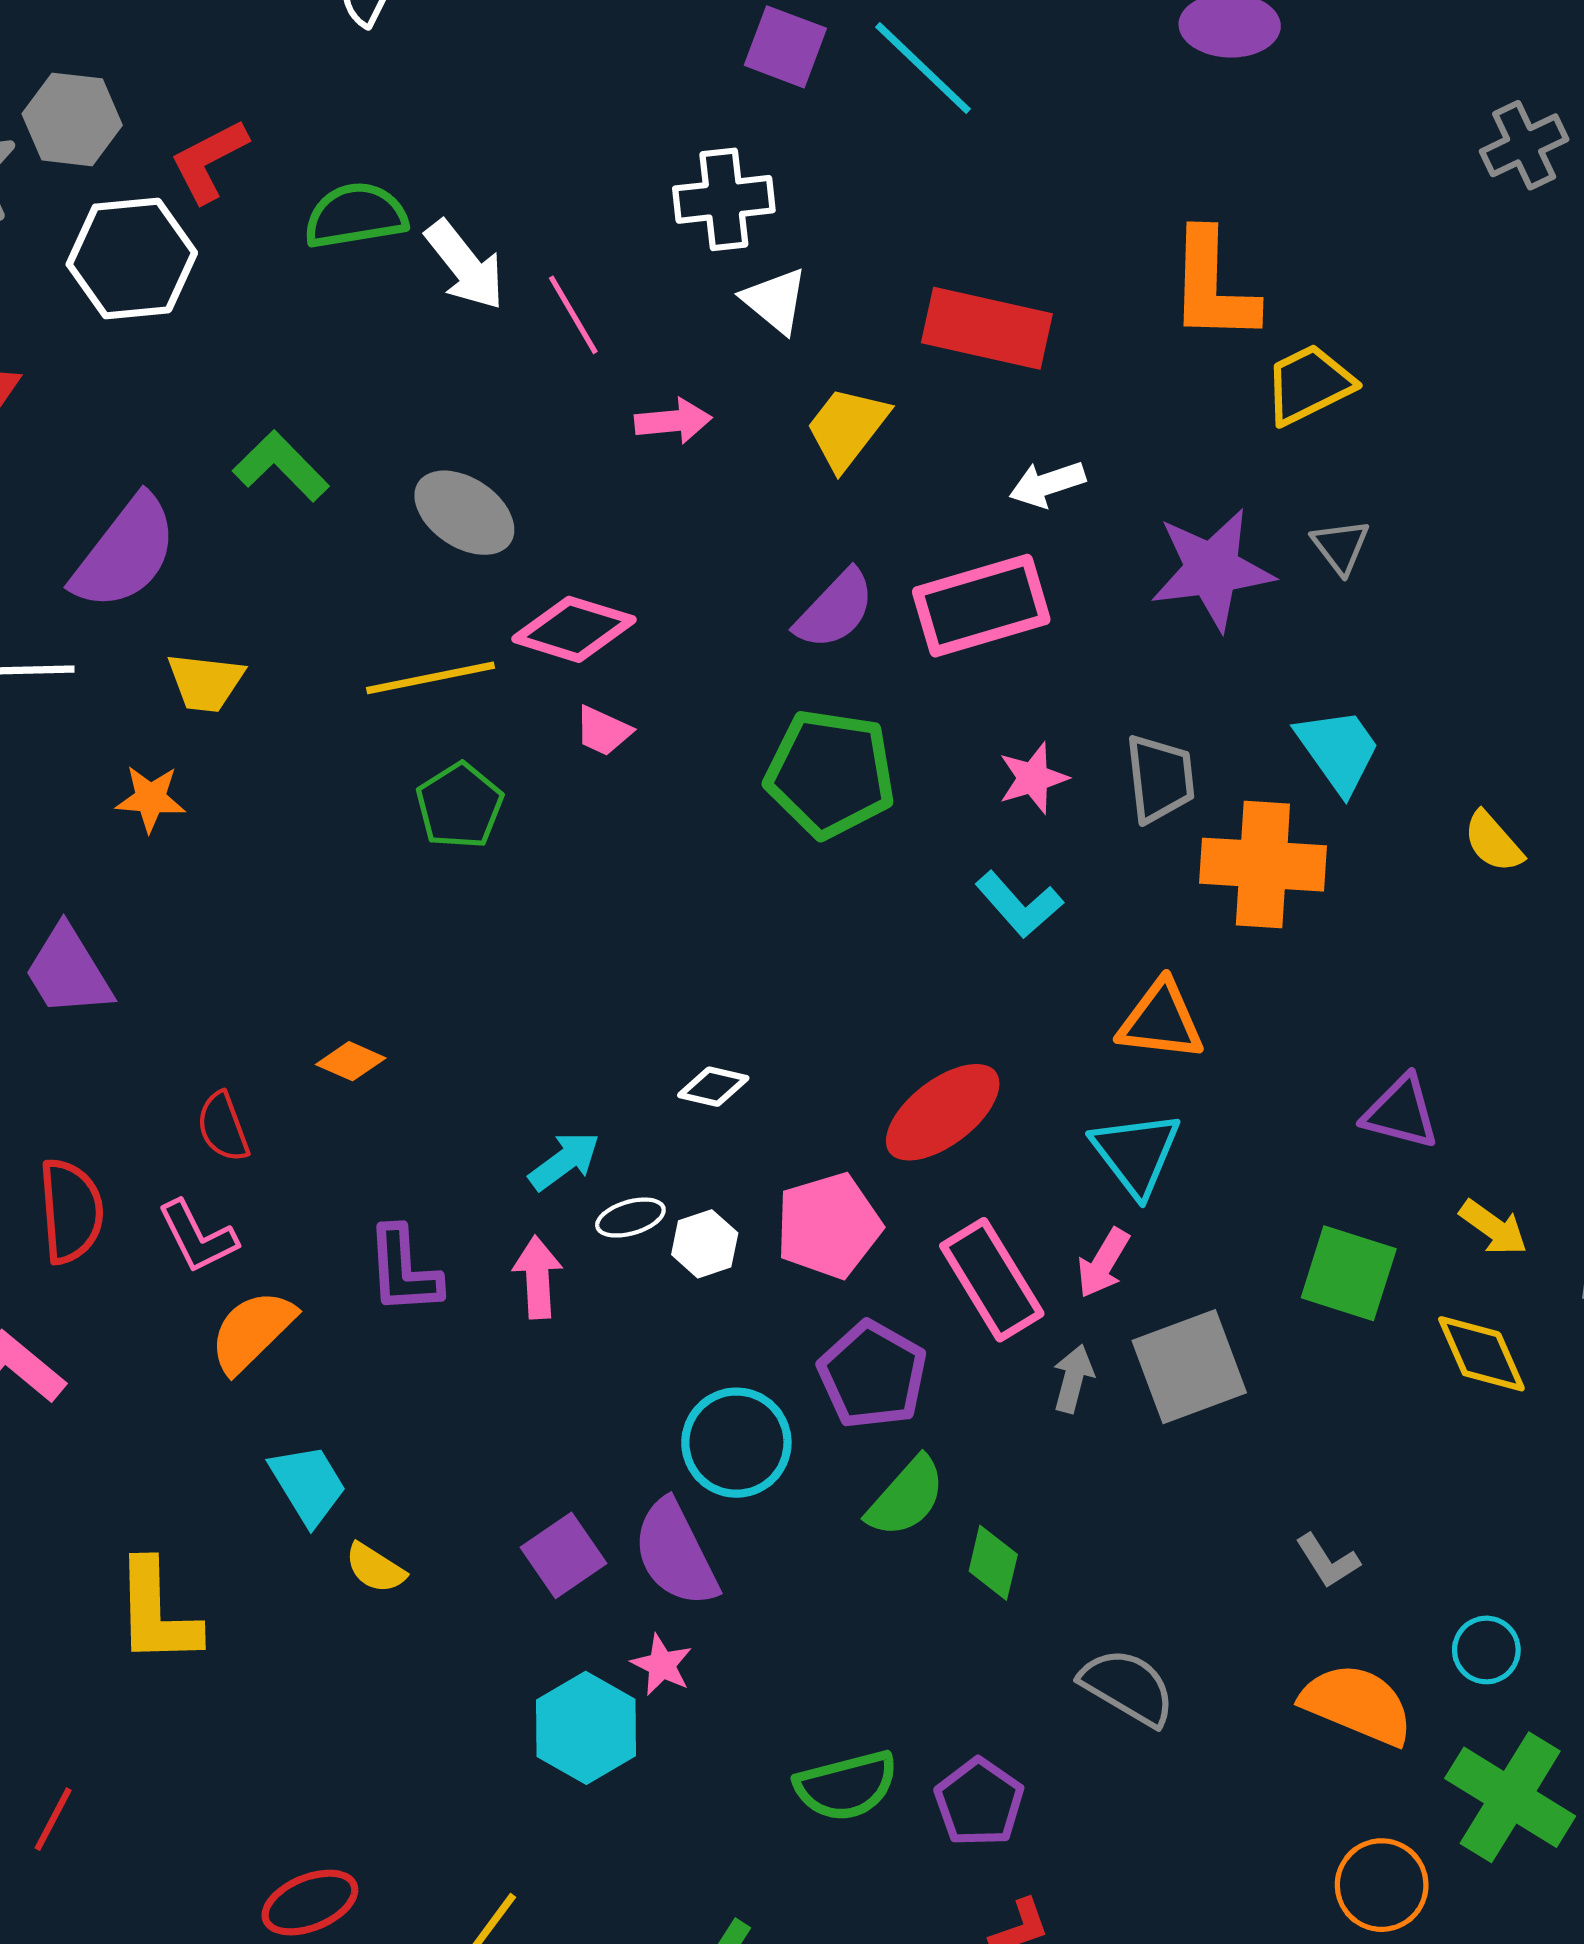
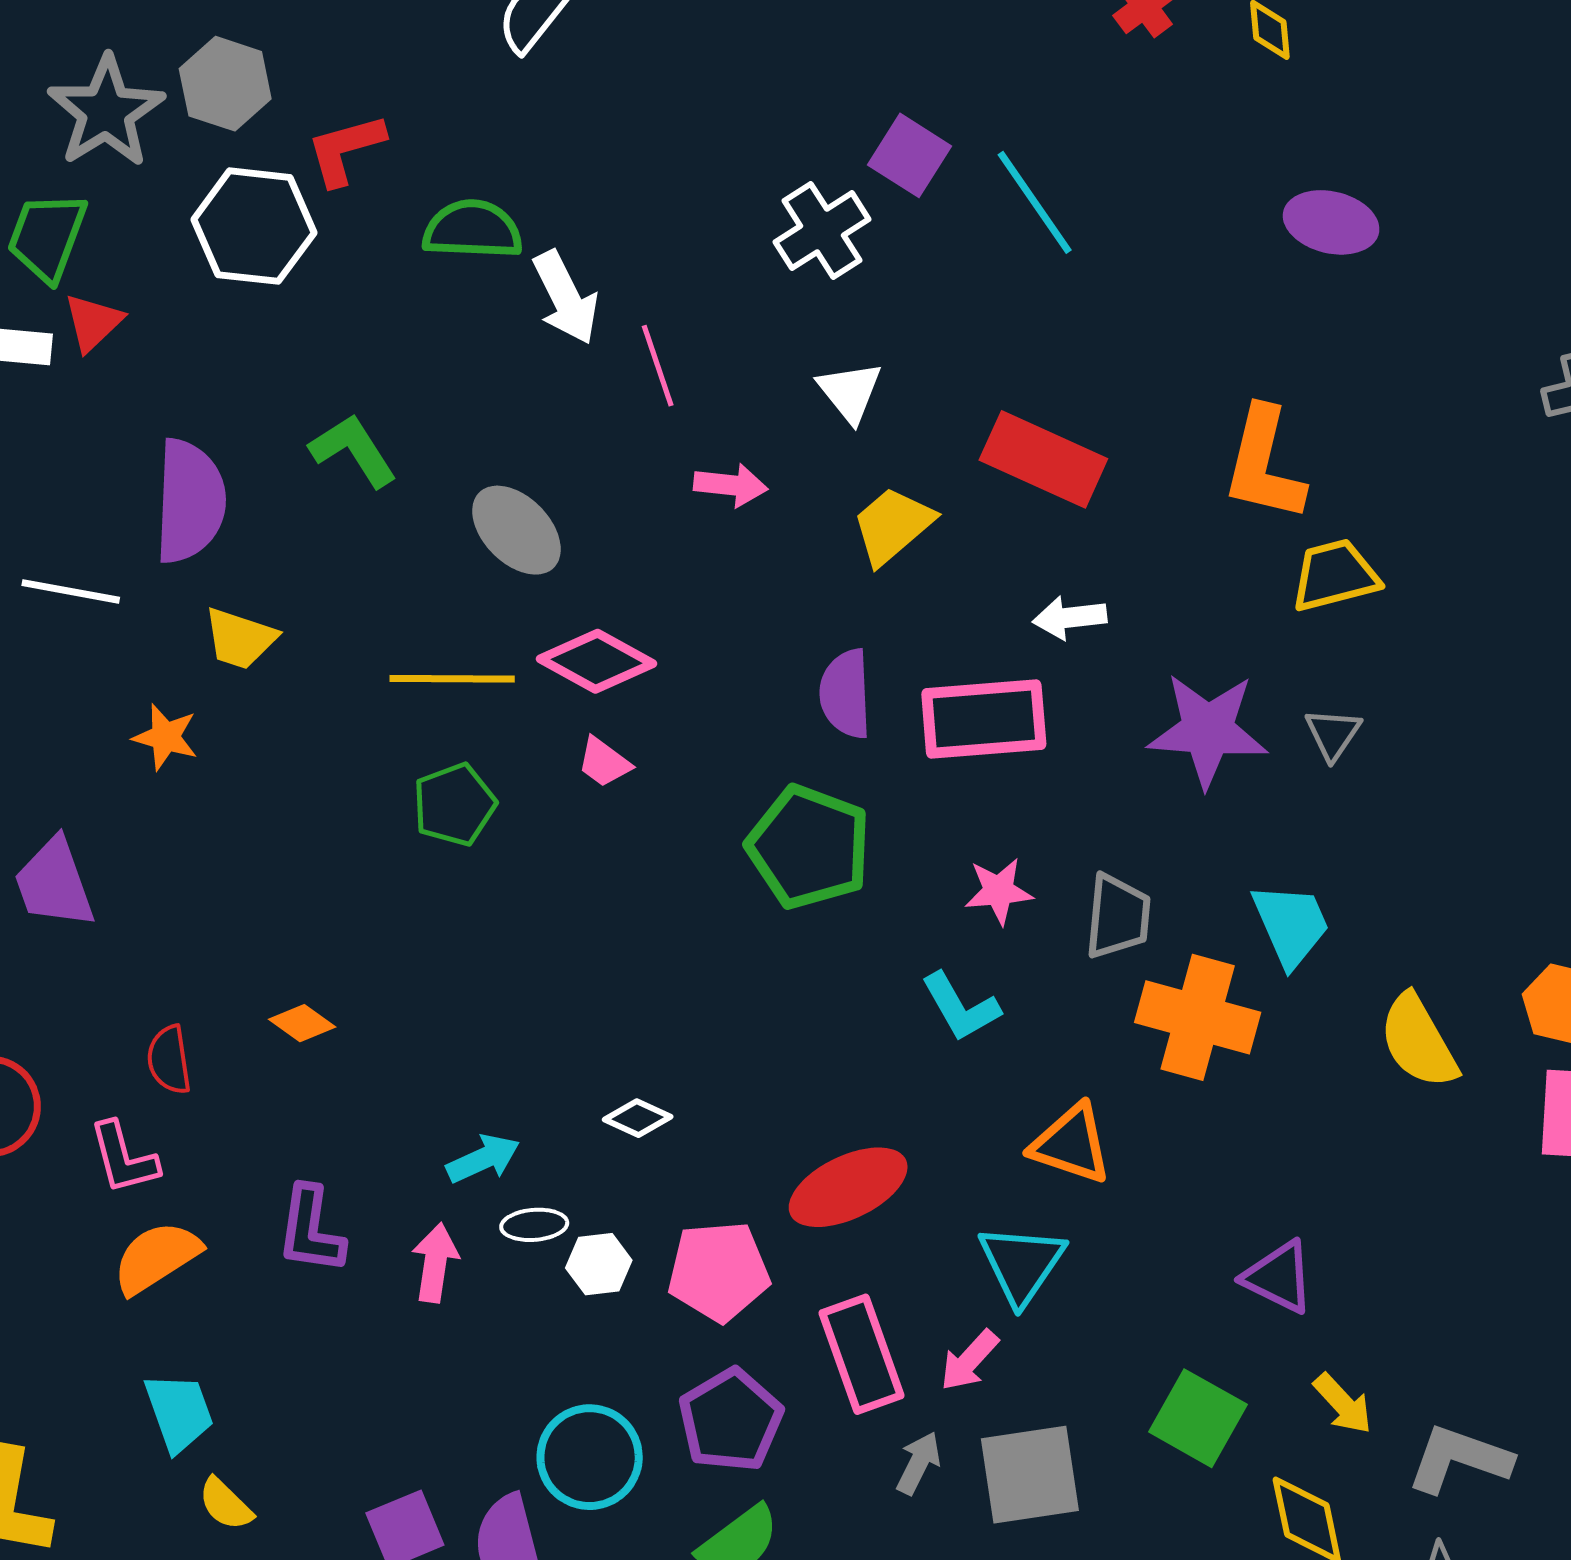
white cross: (724, 199) -> (822, 231), moved, turned -38
purple semicircle: (125, 553) -> (190, 501), turned -47
purple semicircle: (835, 610) -> (846, 694), turned 122
yellow semicircle: (1493, 842) -> (1418, 1041), size x1.5

